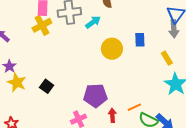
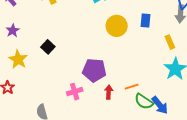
yellow star: (17, 82) -> (18, 59), moved
black square: (47, 86) -> (48, 47), moved

